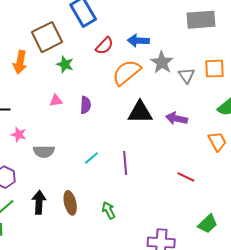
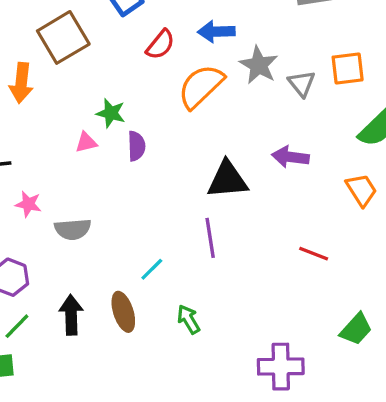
green star: (65, 64) -> (111, 113), moved
black triangle: (140, 112) -> (227, 180), moved
cyan line: (91, 158) -> (152, 269), moved

